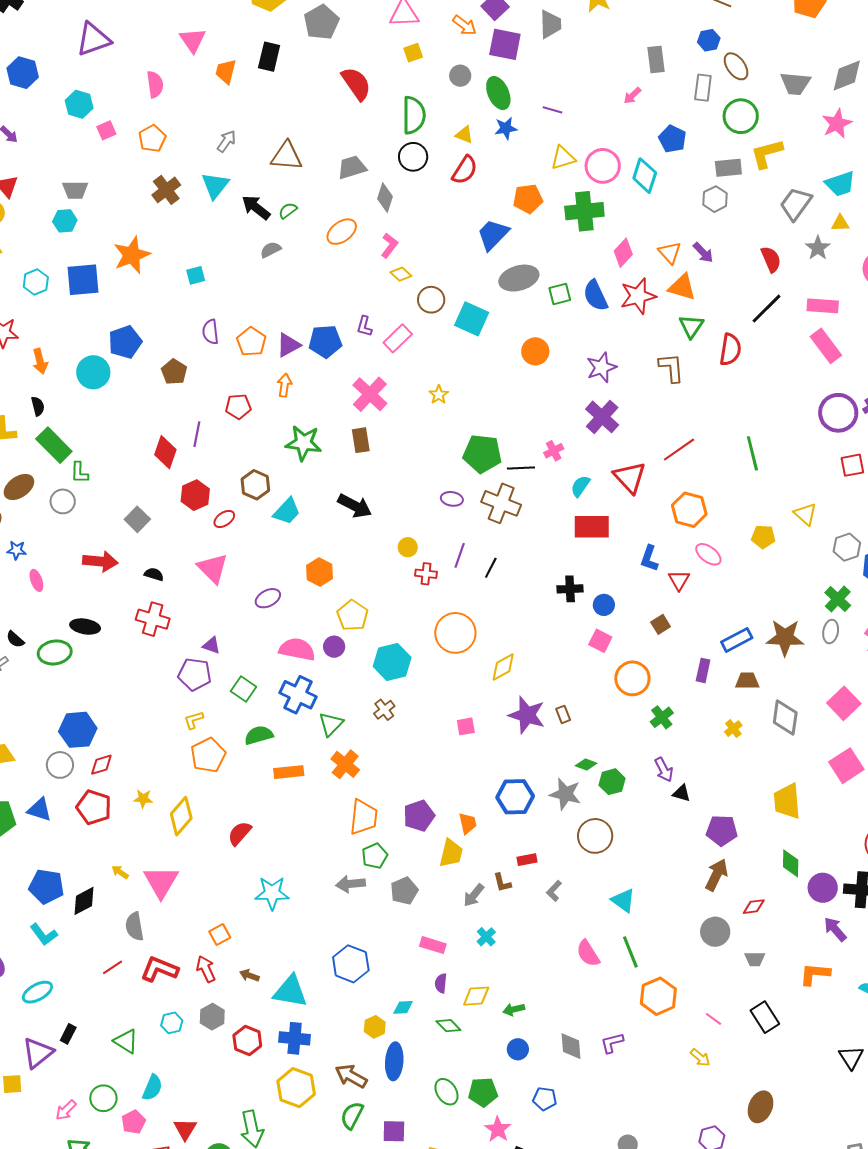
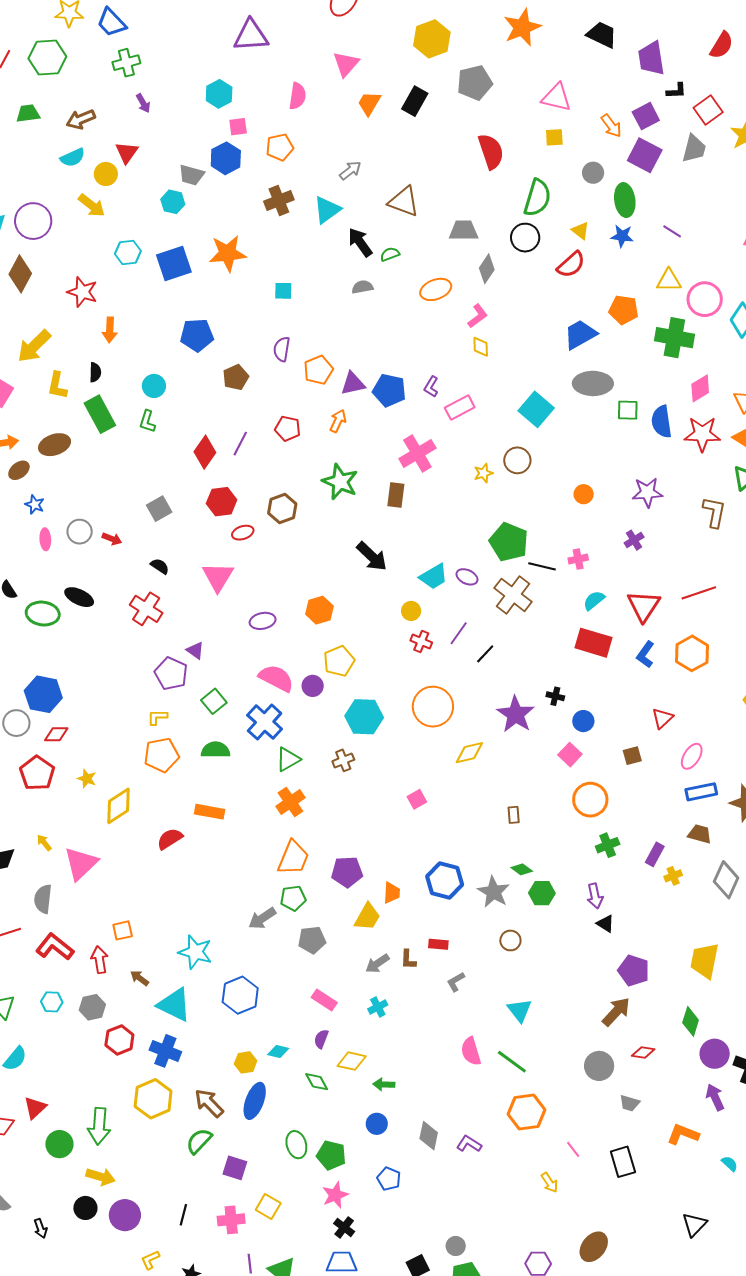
blue hexagon: (23, 73) -> (226, 158), moved
yellow diamond: (401, 274) -> (481, 347), turned 30
blue square: (83, 280) -> (174, 264), turned -30
brown circle: (431, 300) -> (517, 460), moved
orange circle: (535, 351) -> (584, 494), moved, size x0.7
cyan circle: (93, 372) -> (154, 386), moved, size x0.7
purple cross: (602, 417) -> (634, 540), size x0.6
green L-shape: (79, 473) -> (147, 421), moved
gray circle: (63, 501) -> (80, 532), moved
cyan trapezoid: (287, 511) -> (434, 577), moved
pink ellipse: (708, 554) -> (692, 756), moved, turned 68
blue L-shape: (649, 558) -> (645, 654), moved
red arrow: (100, 561) -> (112, 539), size x0.6
black cross: (570, 589) -> (555, 696), size x0.7
purple rectangle: (703, 670) -> (655, 854), moved
purple star: (527, 715) -> (516, 714), moved
pink square: (466, 726) -> (417, 799), turned -36
orange rectangle: (289, 772) -> (210, 812), moved
brown circle: (595, 836) -> (510, 940), size x0.6
gray arrow: (351, 884) -> (262, 918), turned -44
cyan star: (272, 893) -> (195, 952), moved
green line: (630, 952) -> (512, 1062), turned -48
purple L-shape: (612, 1043) -> (469, 1144), turned 30

